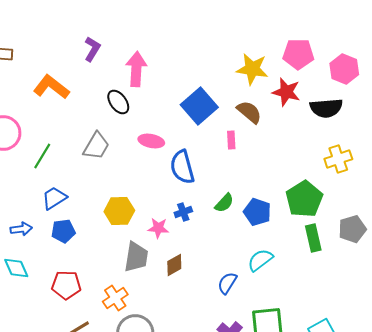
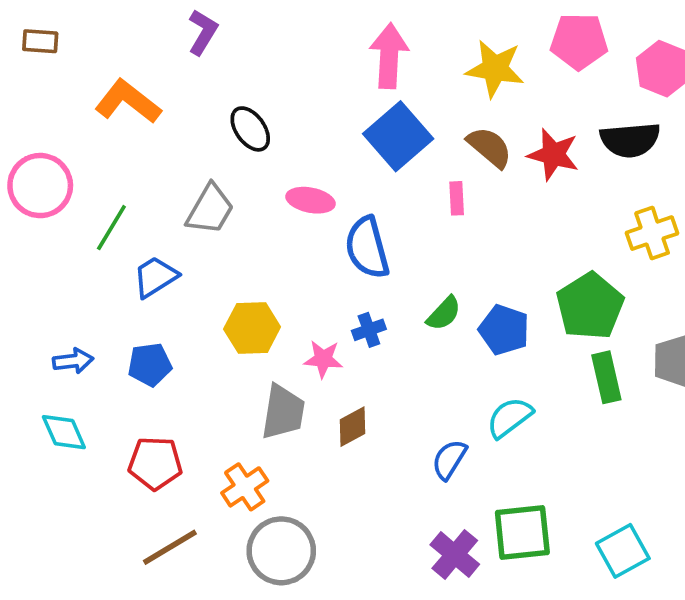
pink arrow: (136, 69) -> (389, 56), moved
red star: (286, 92) -> (553, 155), moved
blue trapezoid: (54, 198) -> (155, 277), moved

